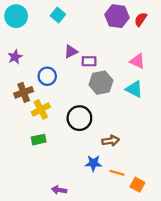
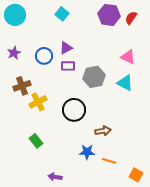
cyan square: (58, 15) -> (62, 14), moved
purple rectangle: (89, 61) -> (68, 66), moved
blue circle: (47, 76) -> (44, 56), moved
green rectangle: (39, 140) -> (36, 141), moved, turned 64
orange square: (137, 185) -> (136, 175), moved

